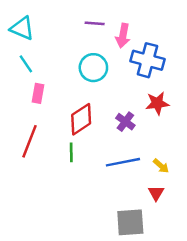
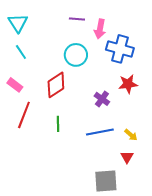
cyan triangle: (22, 28) -> (18, 23), turned 35
pink rectangle: (38, 93) -> (15, 85), moved, turned -63
red diamond: (81, 119) -> (56, 85), moved

